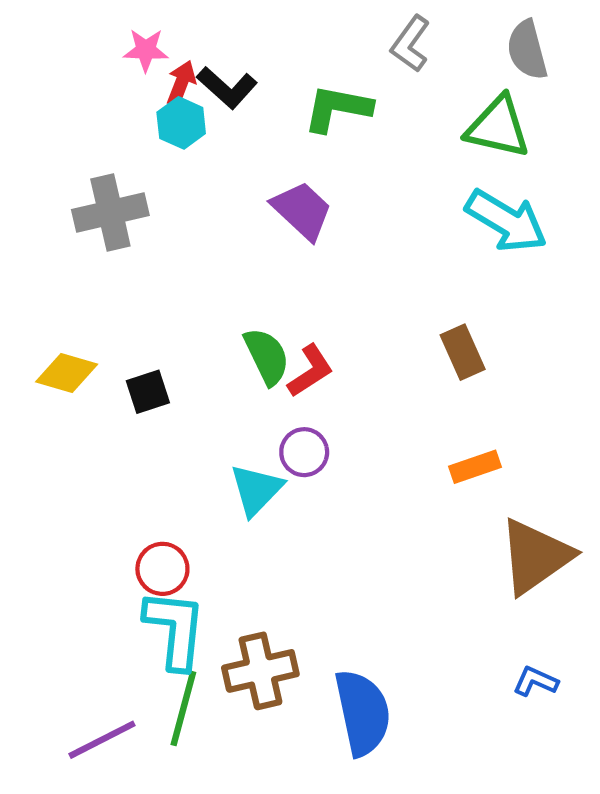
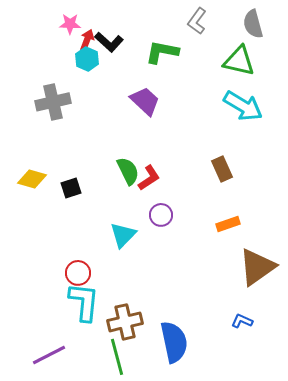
purple circle: (304, 452) -> (161, 215), moved
blue L-shape: (535, 681) -> (242, 321), moved
green line: (183, 708) -> (117, 357), moved, turned -30

